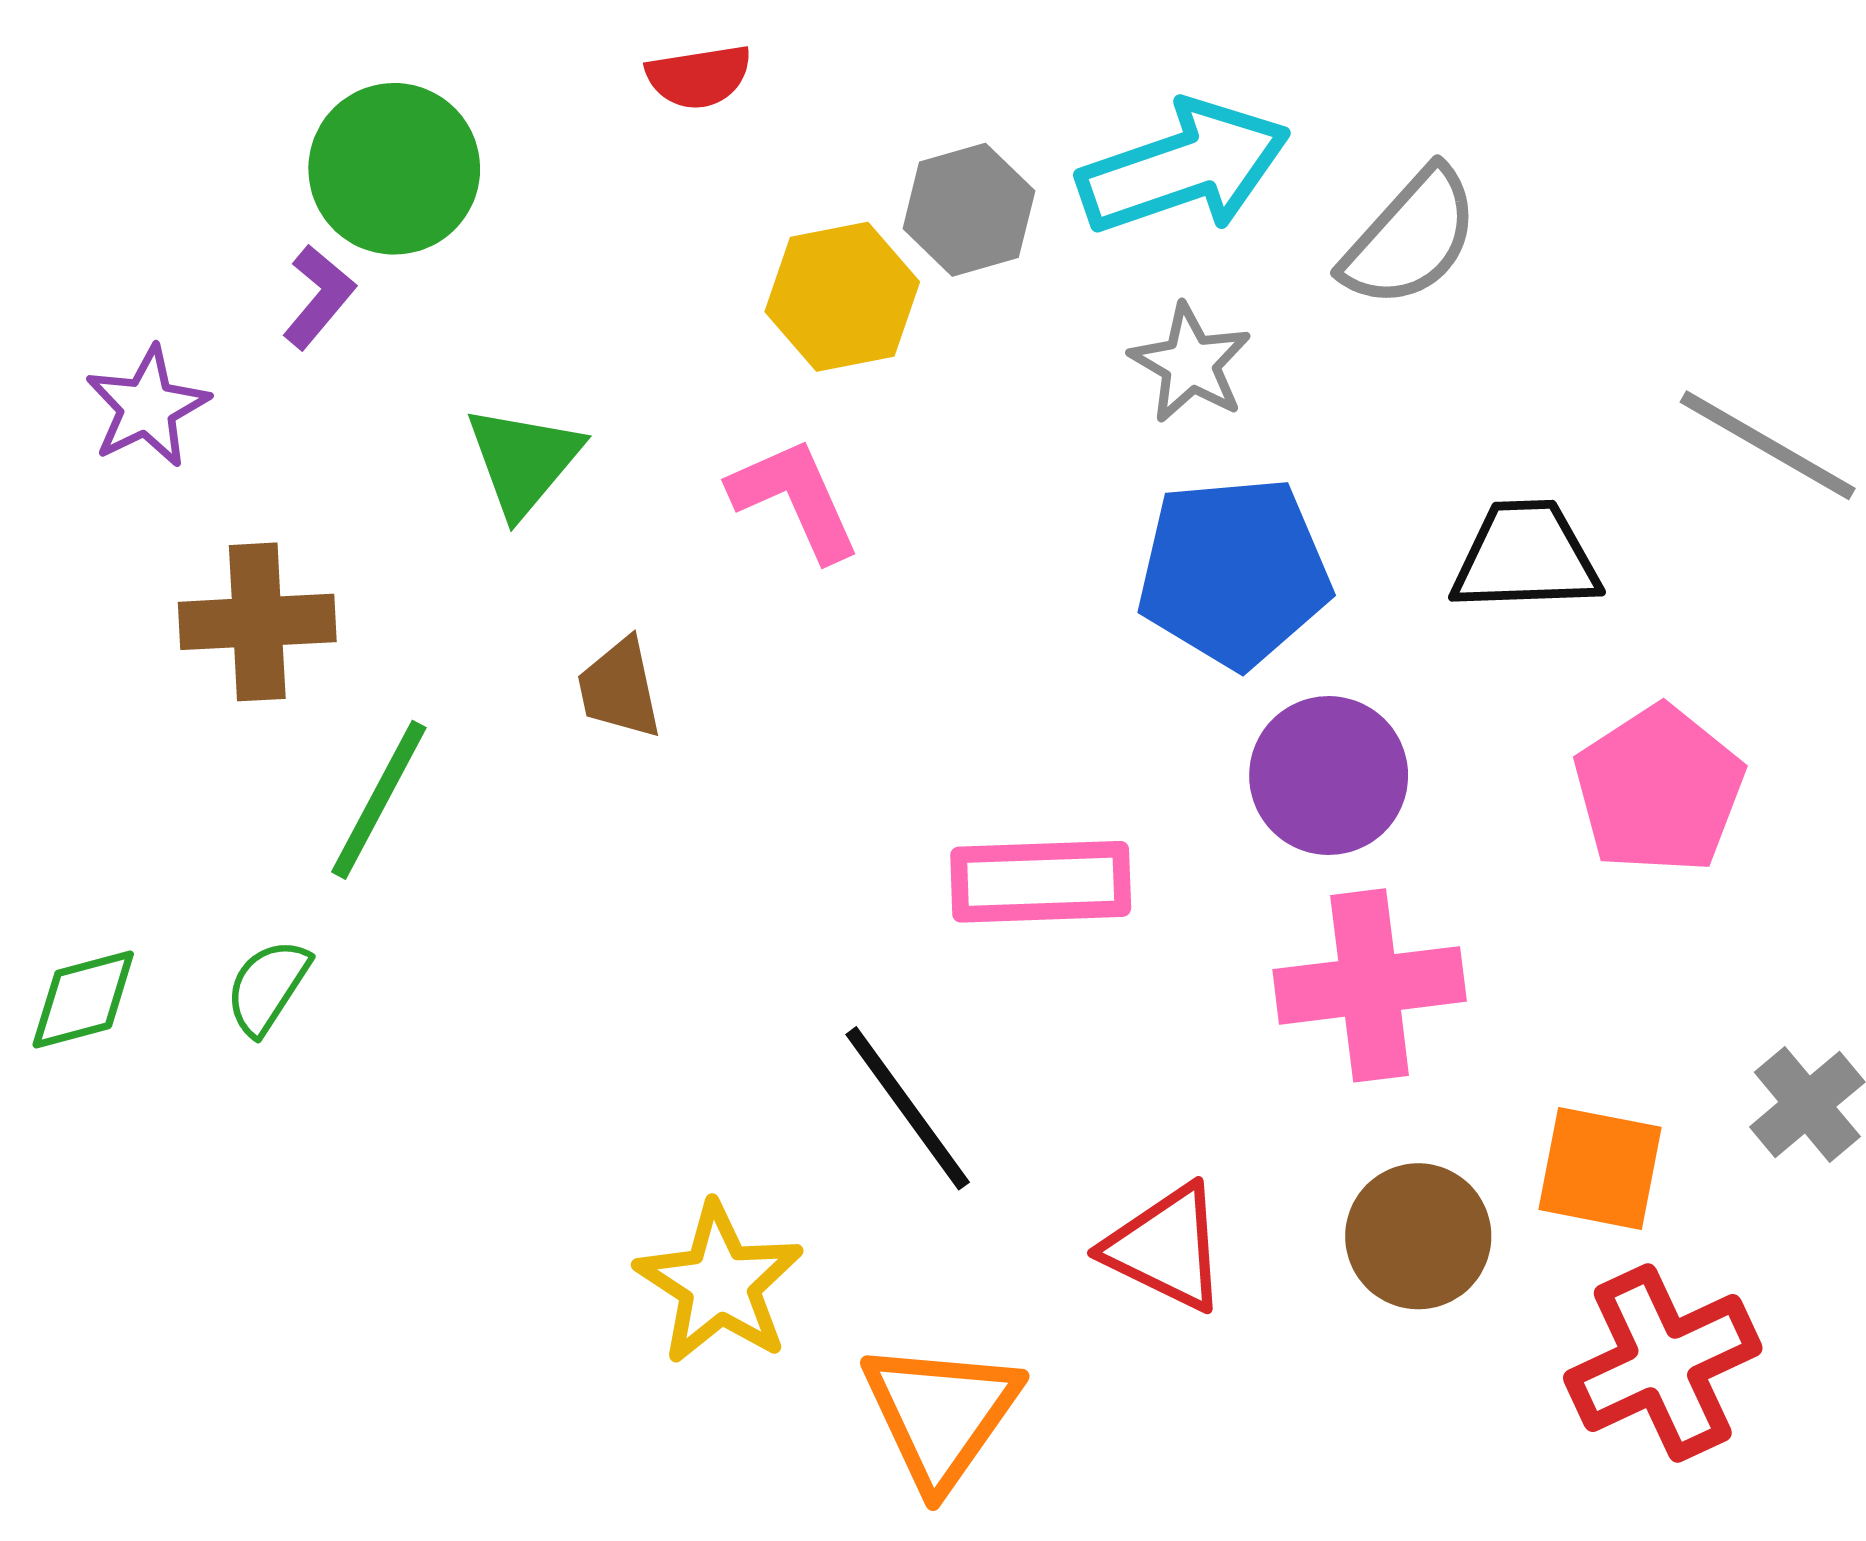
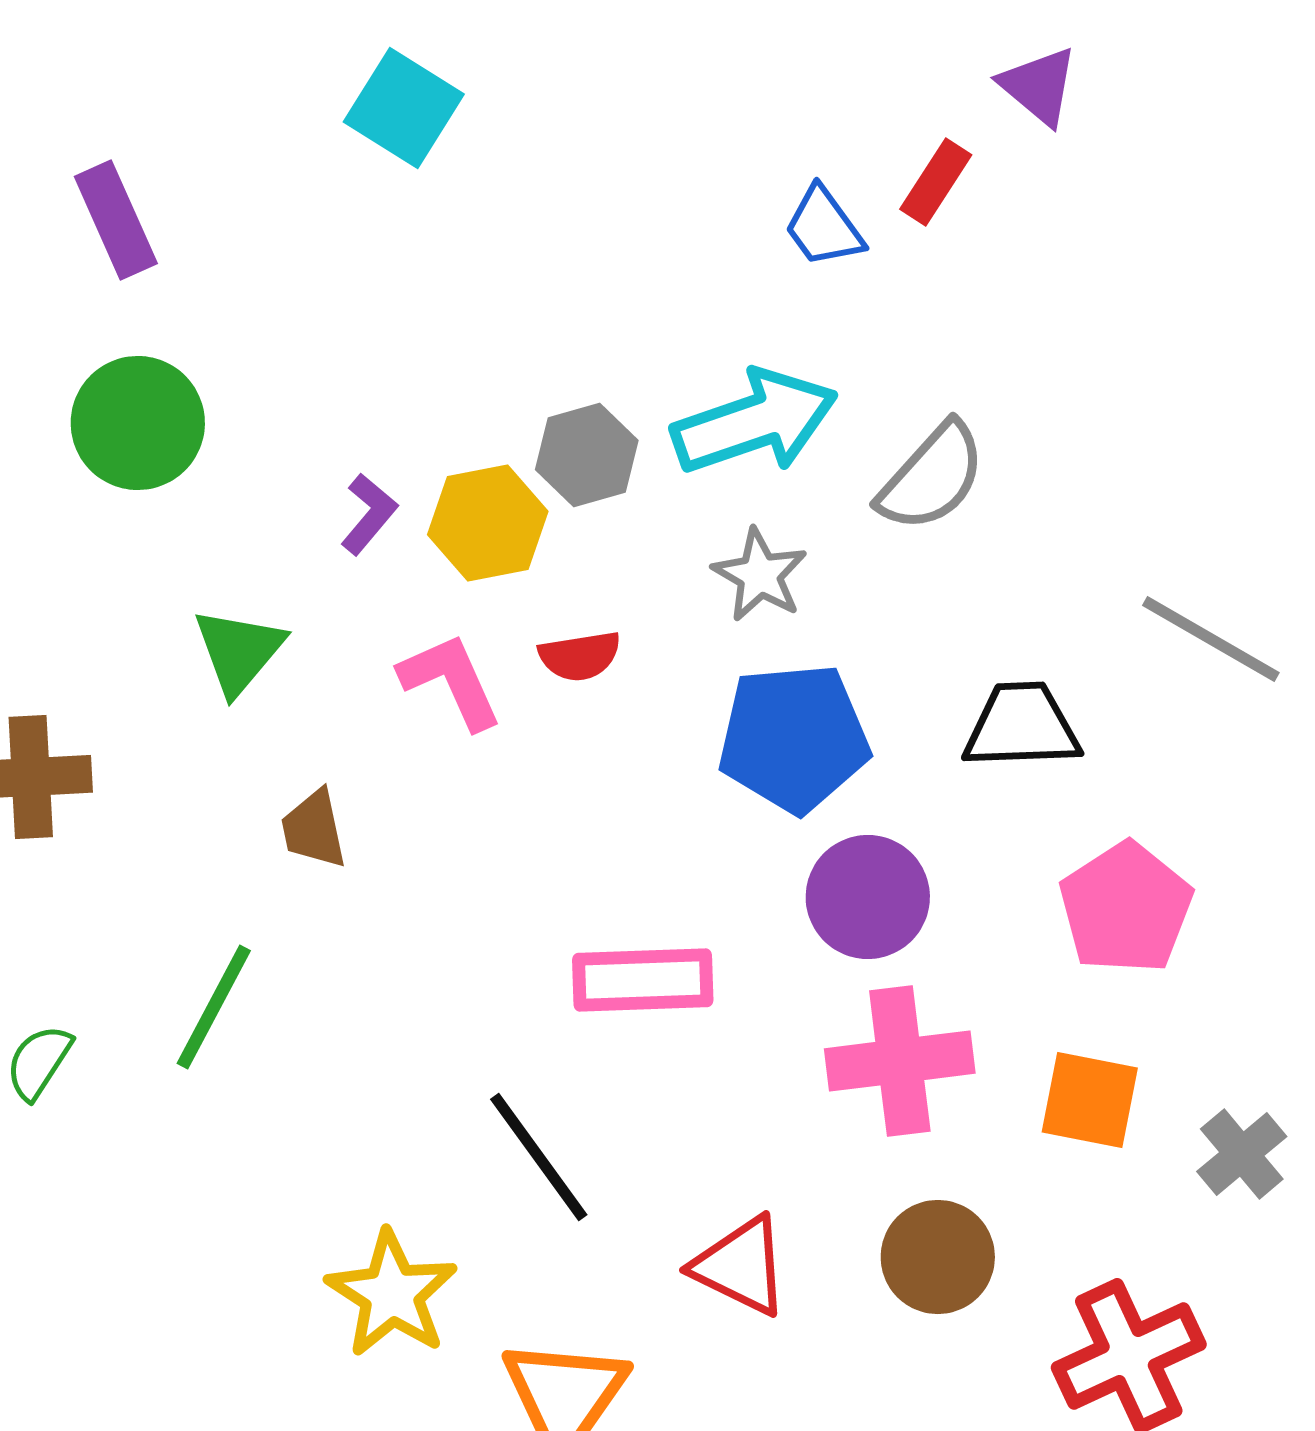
red semicircle: (699, 77) -> (580, 656), moved
purple L-shape: (319, 297) -> (369, 514), moved
green line: (379, 800) -> (214, 1007), moved
orange square: (1600, 1168) -> (1090, 1100), moved

